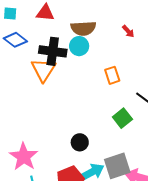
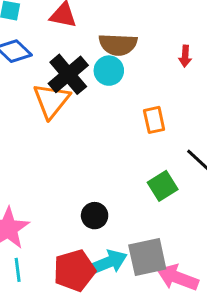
red arrow: (128, 31) -> (185, 56), turned 40
black cross: (53, 51) -> (68, 74), turned 36

